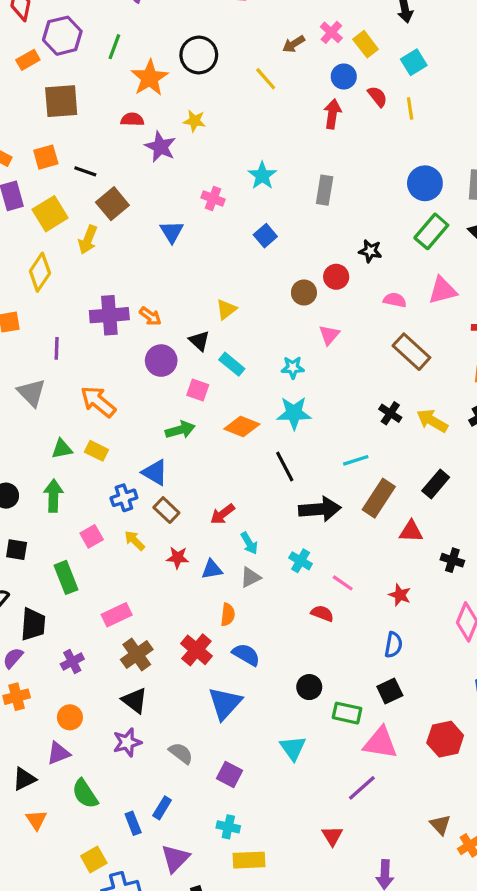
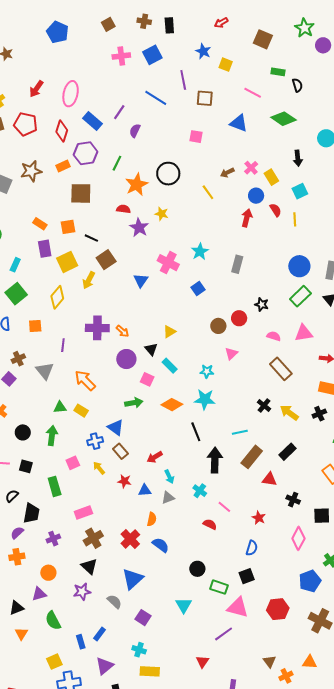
pink cross: (213, 198) -> (168, 263), size x1.5
black arrow: (320, 509) -> (215, 460), turned -90
blue triangle: (225, 703) -> (133, 579), moved

